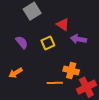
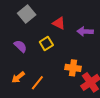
purple arrow: (78, 39) -> (85, 32), moved
orange line: (55, 83) -> (37, 83), moved, turned -42

